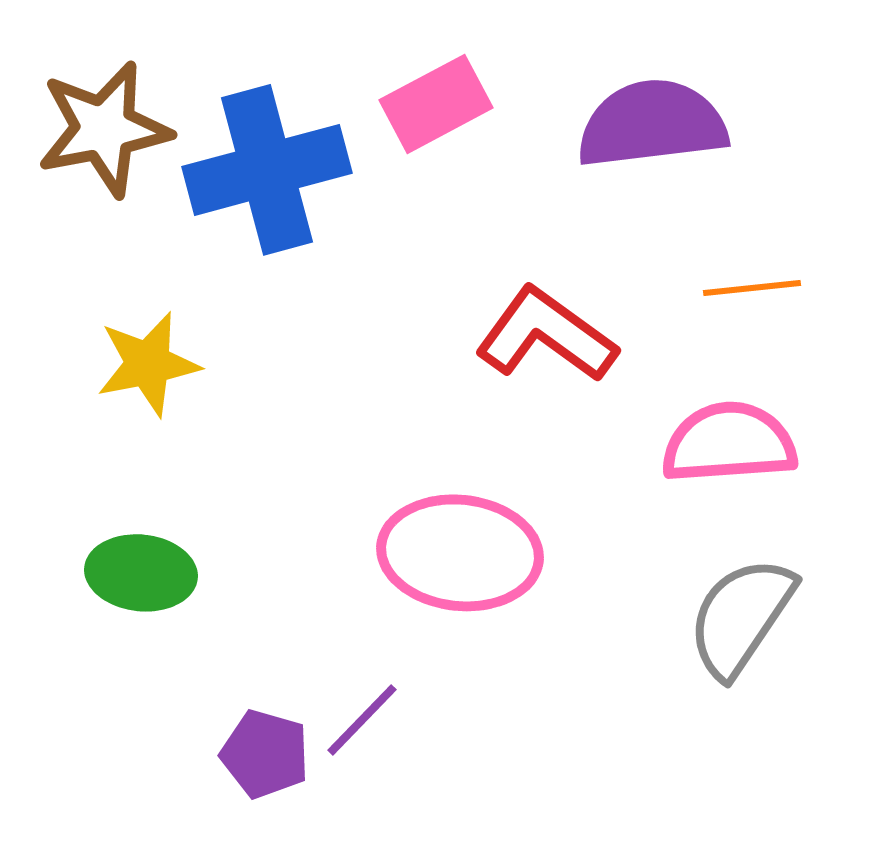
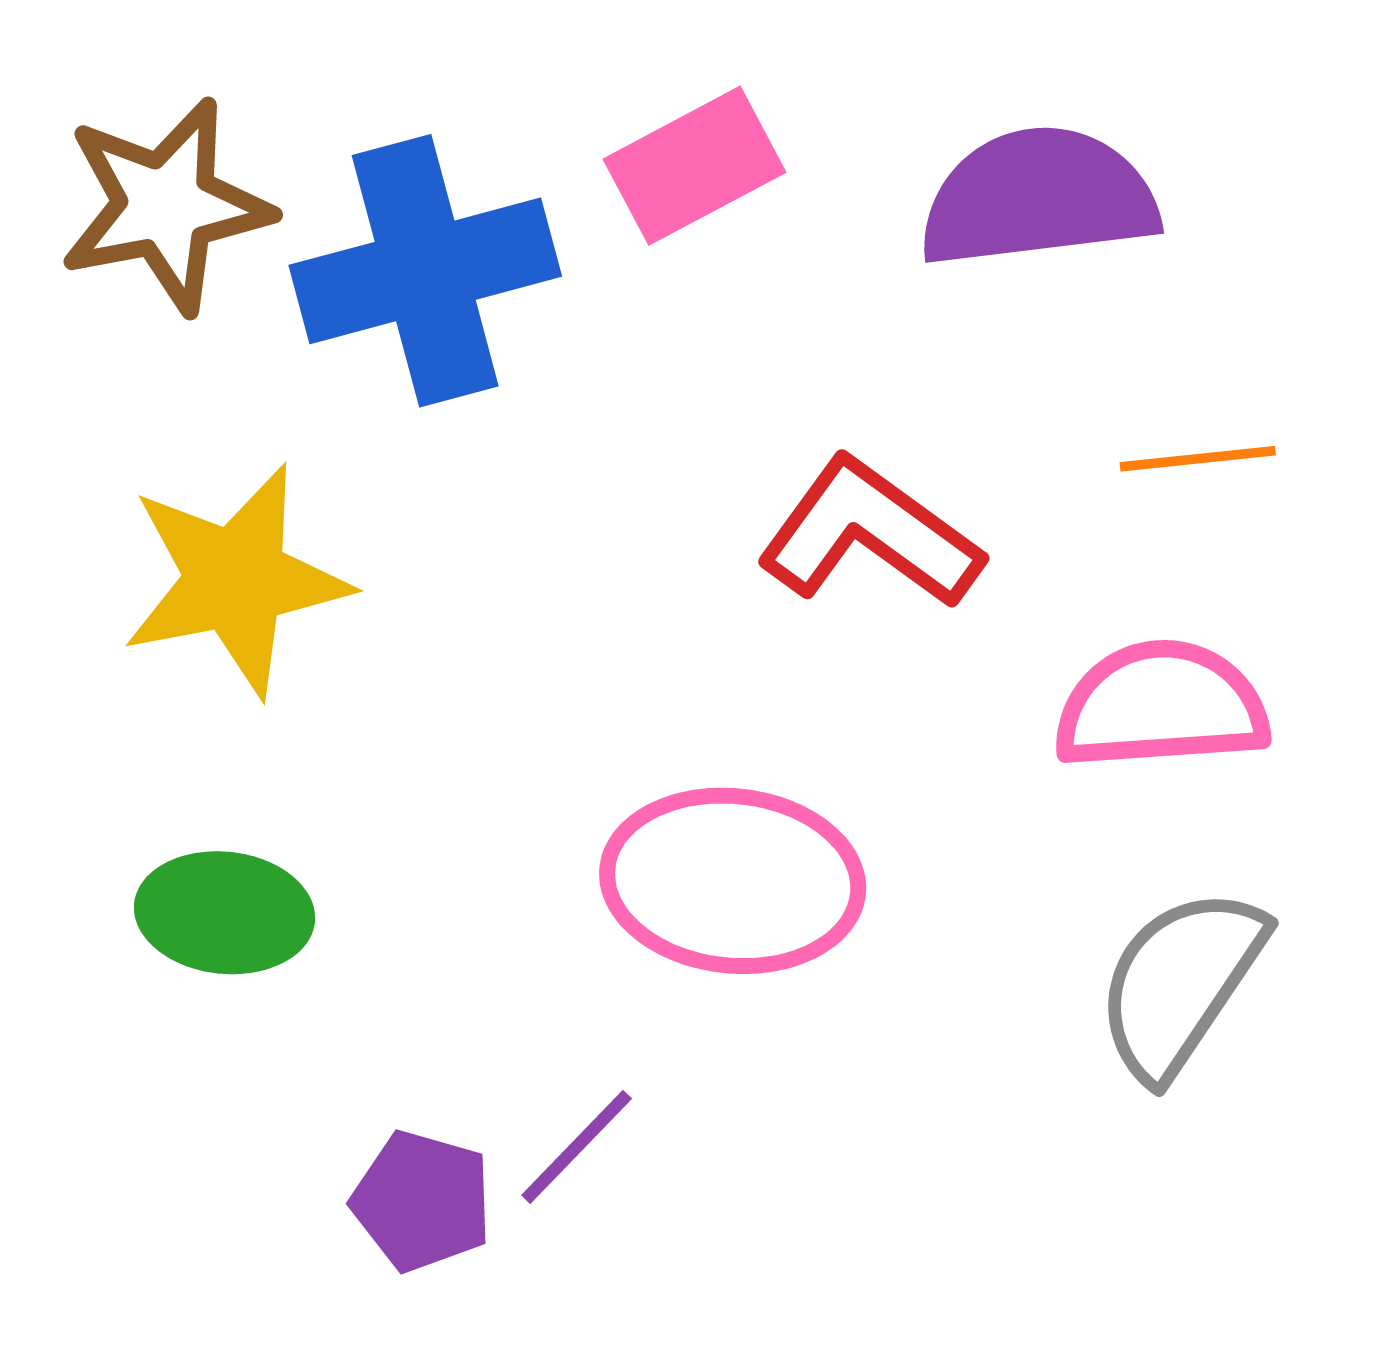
yellow star: (148, 364) -> (236, 580), size x1.4

